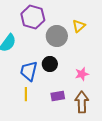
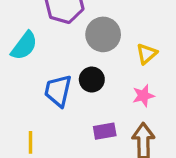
yellow triangle: (79, 26) -> (147, 54), moved
yellow line: (26, 94) -> (31, 142), moved

